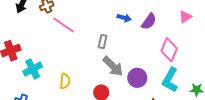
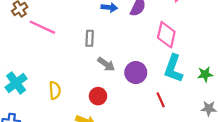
gray arrow: (113, 66) -> (106, 64), size x0.7

